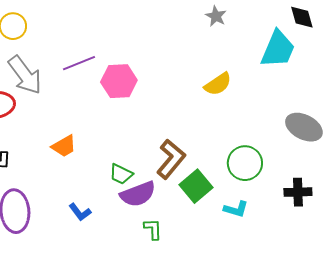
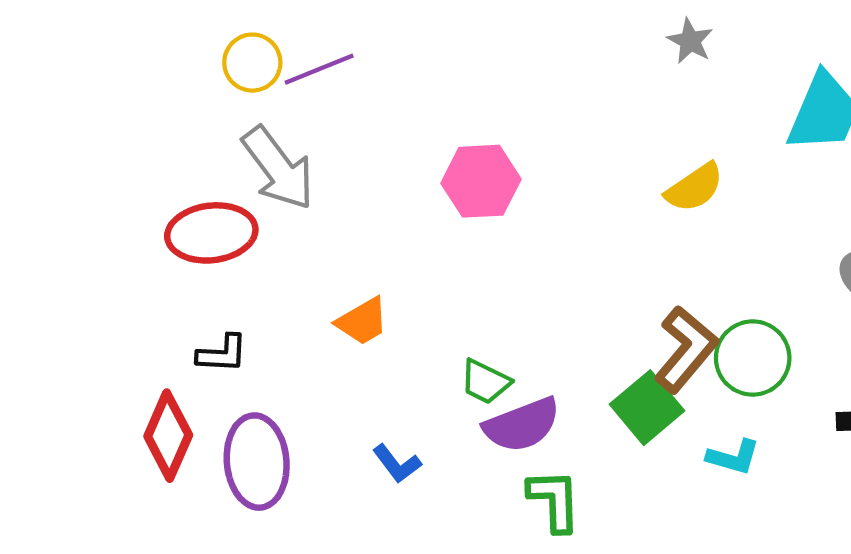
purple line: (79, 63) -> (319, 69), moved
brown L-shape: (171, 159) -> (686, 349), moved
green L-shape: (153, 229) -> (554, 500), size x1.4

